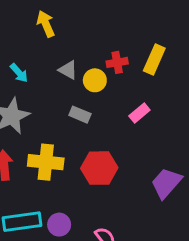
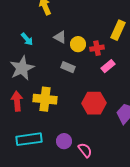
red cross: (117, 62) -> (97, 48), moved
red hexagon: (99, 168) -> (94, 103), moved
purple circle: (59, 225) -> (64, 141), moved

